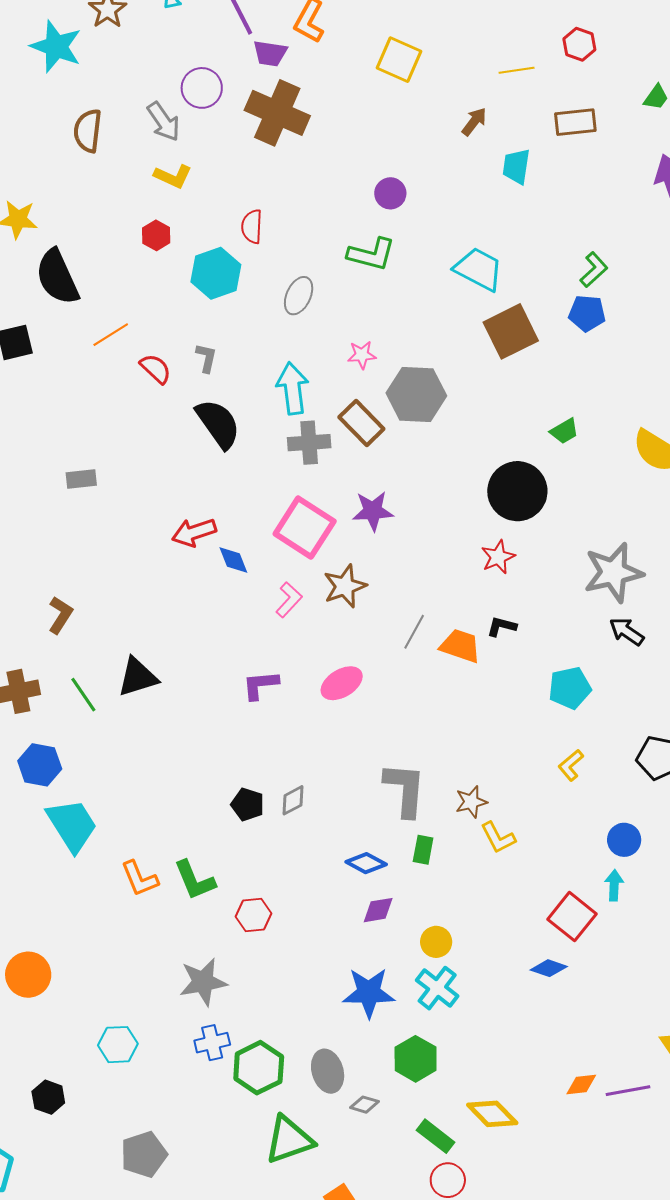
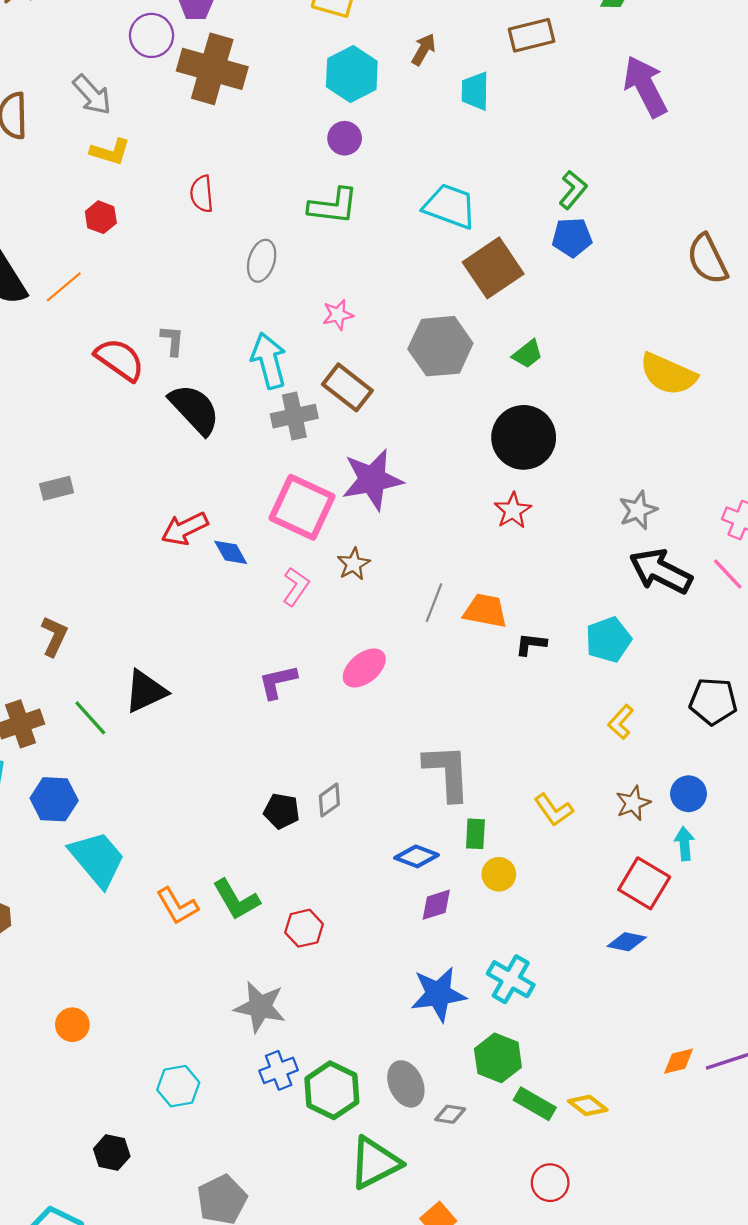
purple circle: (202, 88) -> (152, 35), moved
cyan hexagon: (216, 273) -> (352, 74), moved
orange line: (111, 335) -> (64, 287), moved
red semicircle: (156, 369) -> (120, 359), size x1.4
gray hexagon: (416, 394) -> (440, 346), moved
green trapezoid: (564, 431) -> (527, 354), moved
purple star: (373, 511) -> (372, 480), size x1.4
gray star: (613, 573) -> (638, 510), size x0.6
brown star: (345, 586) -> (354, 564), size x0.7
black L-shape: (502, 626) -> (531, 644), moved
black arrow: (627, 632) -> (661, 571), size x1.6
brown star: (471, 802) -> (633, 803), moved
yellow circle: (436, 942) -> (499, 874), moved
orange circle: (28, 975) -> (72, 1025), size x0.7
gray star: (203, 982) -> (260, 1007), turned 30
yellow diamond: (492, 1114) -> (588, 1105), size x0.7
green rectangle: (436, 1136) -> (535, 1104), moved

